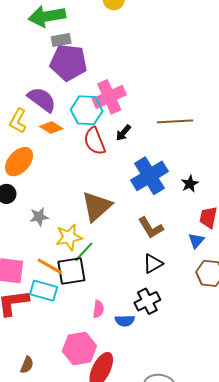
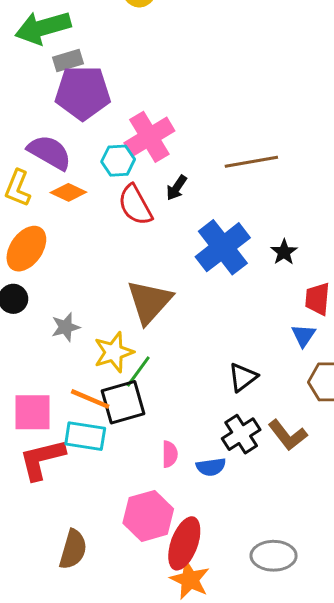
cyan hexagon: (87, 110) -> (118, 161), size x0.7
brown L-shape: (151, 228) -> (288, 435), moved
brown semicircle: (27, 365) -> (73, 549), size x1.5

